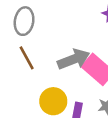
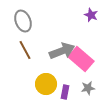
gray ellipse: (24, 21) -> (23, 21), turned -30

